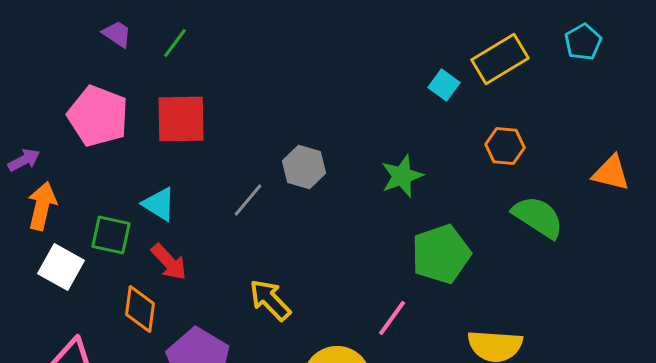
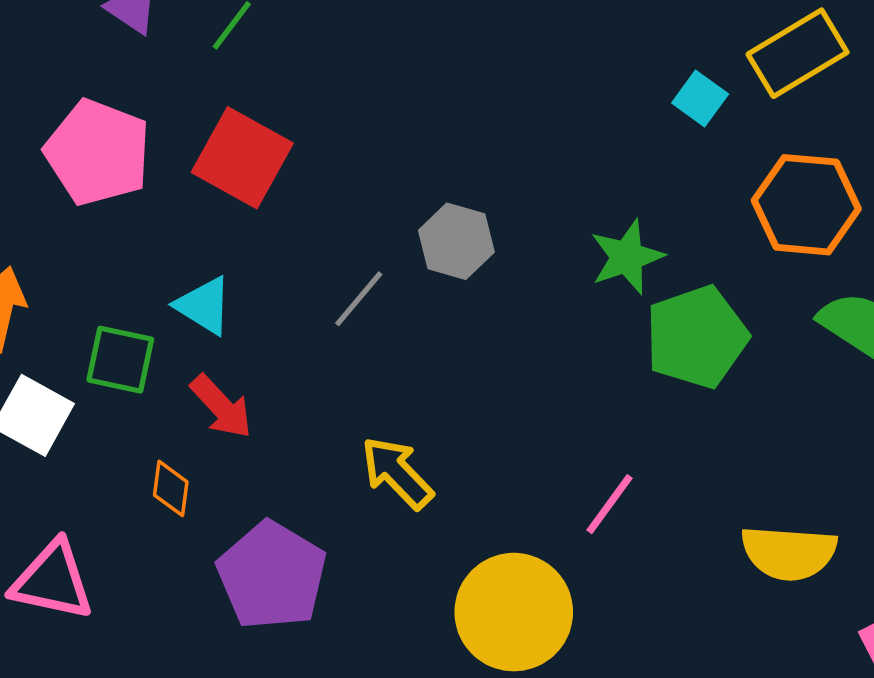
red square: (181, 119) -> (242, 158), turned 30
orange hexagon: (505, 146) -> (806, 205), size x1.5
green pentagon: (441, 254) -> (697, 337), moved
orange diamond: (140, 309) -> (171, 488), size x0.7

